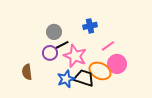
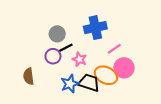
blue cross: (90, 26) -> (95, 28), size x1.5
pink star: (75, 56) -> (79, 59), size x0.6

